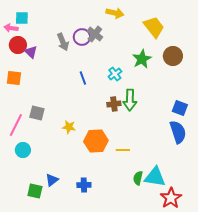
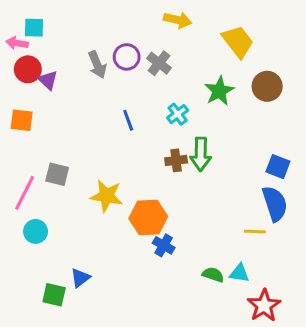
gray cross: (95, 34) -> (159, 63), moved
yellow star: (69, 127) -> (107, 196), size x1.5
yellow line: (123, 150) -> (255, 231), moved
cyan triangle: (155, 177) -> (239, 273), size x0.6
green semicircle: (138, 178) -> (213, 275), turned 96
blue cross: (84, 185) -> (164, 245), moved, turned 32

